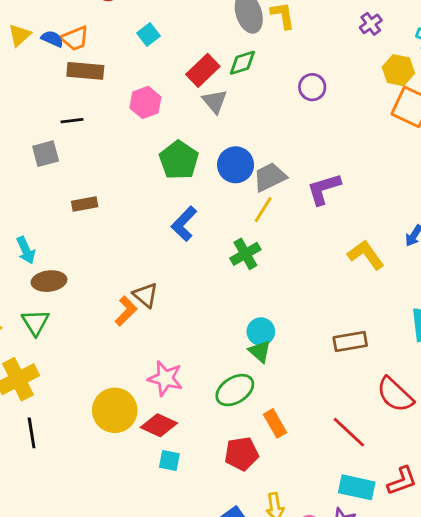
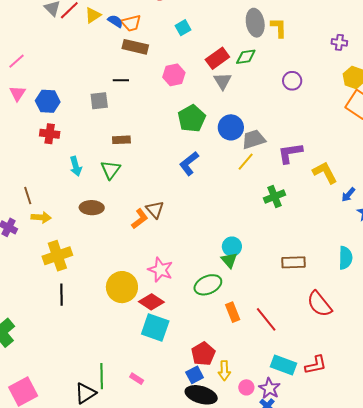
purple cross: (371, 24) -> (339, 42), turned 35
green cross: (245, 254) -> (275, 196), moved
yellow L-shape: (366, 255) -> (325, 173), moved
brown ellipse: (49, 281) -> (92, 208), moved
green triangle: (35, 322) -> (111, 170), moved
red line: (349, 432) -> (266, 319), moved
red pentagon: (241, 454) -> (203, 354), moved, turned -30
cyan square: (169, 460) -> (155, 328), size x1.8

